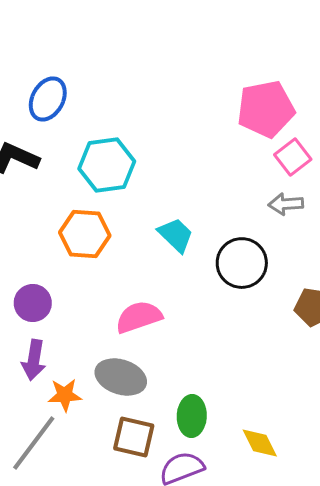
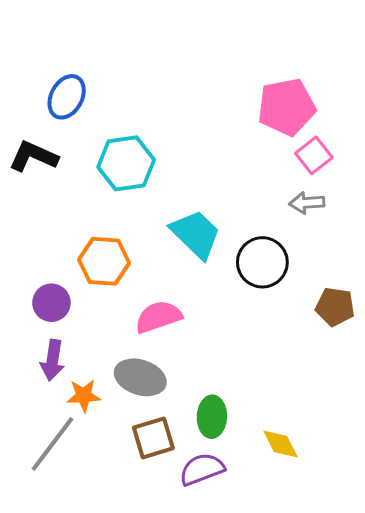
orange hexagon: (85, 234) -> (104, 261), moved
cyan trapezoid: (176, 235) -> (196, 234), size x1.4
brown square: (134, 437) -> (153, 438), turned -30

